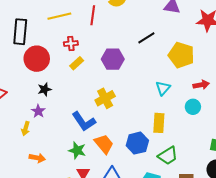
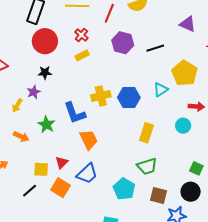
red cross: (71, 43) -> (81, 35), turned 32
purple hexagon: (113, 59) -> (123, 43), moved
cyan triangle: (163, 88) -> (161, 90), moved
blue hexagon: (137, 143) -> (129, 98), moved
green star: (77, 150) -> (46, 125), moved

